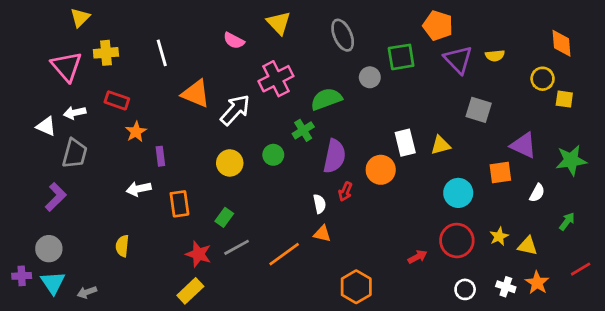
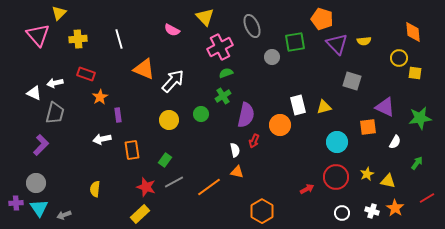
pink triangle: (67, 66) -> (38, 35), moved
pink cross: (276, 79) -> (220, 47), moved
green semicircle: (326, 99) -> (226, 73), moved, size x0.6
yellow semicircle: (122, 246) -> (95, 189), moved

